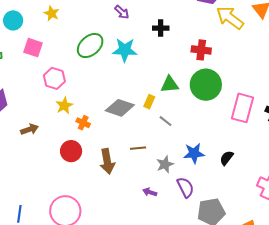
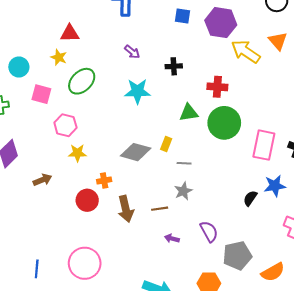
green ellipse: (90, 46) -> (82, 81), moved
green triangle: (170, 84) -> (189, 113), moved
yellow star: (64, 106) -> (77, 153), turned 30
gray line: (165, 121) -> (184, 163), turned -32
orange cross: (83, 123) -> (104, 181), moved, turned -32
brown line: (138, 148) -> (160, 209), moved
blue star: (194, 153) -> (275, 186), moved
gray star: (165, 164) -> (183, 191), moved

